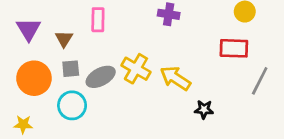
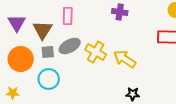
brown triangle: (64, 39) -> (43, 30), size x1.5
gray ellipse: (101, 77) -> (70, 46), moved
black star: (204, 109) -> (133, 94), moved

